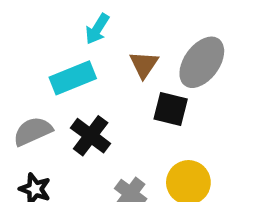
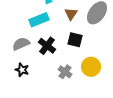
black square: (171, 109) -> (75, 40), moved

